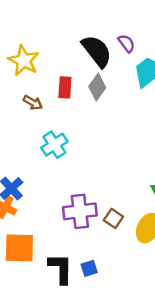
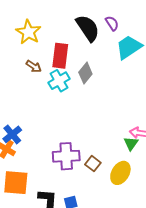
red rectangle: (65, 87) -> (60, 56), size x1.4
gray diamond: (97, 87) -> (85, 73), moved
cyan cross: (54, 145) -> (59, 81), moved

